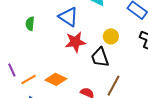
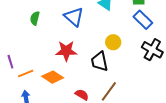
red star: (75, 42) -> (66, 51), moved

